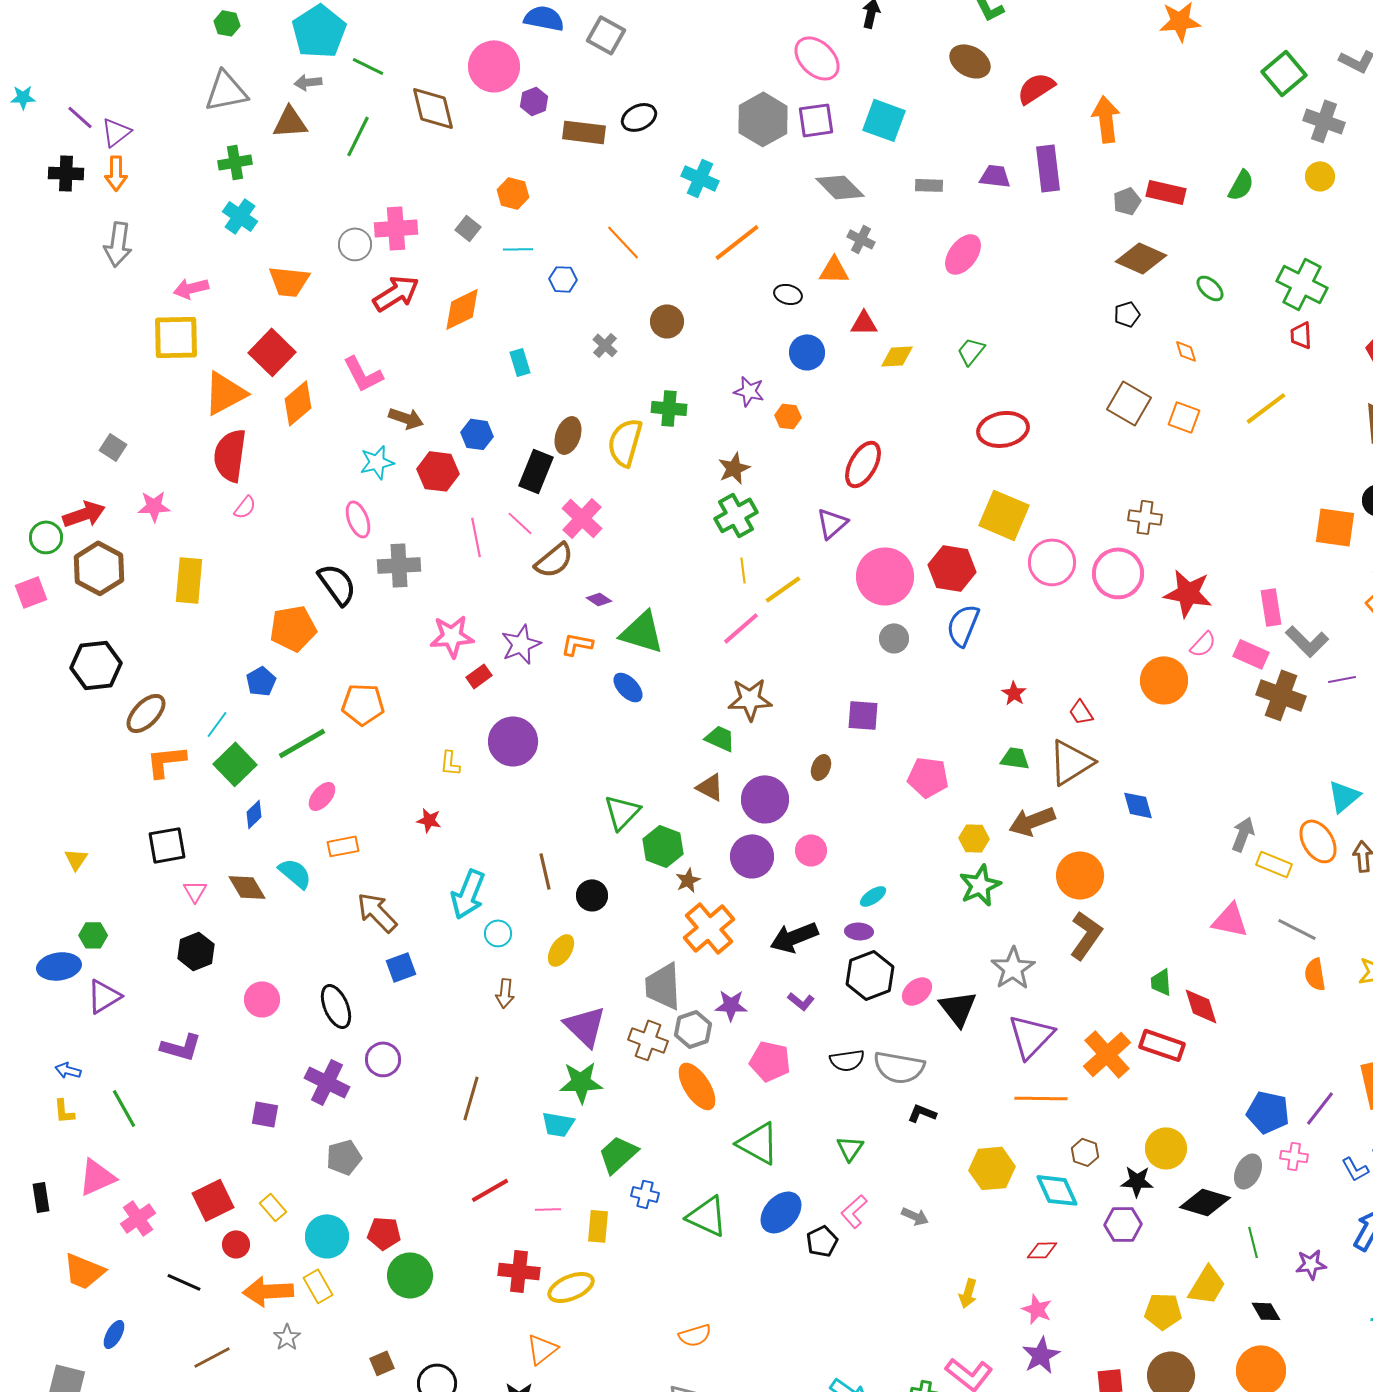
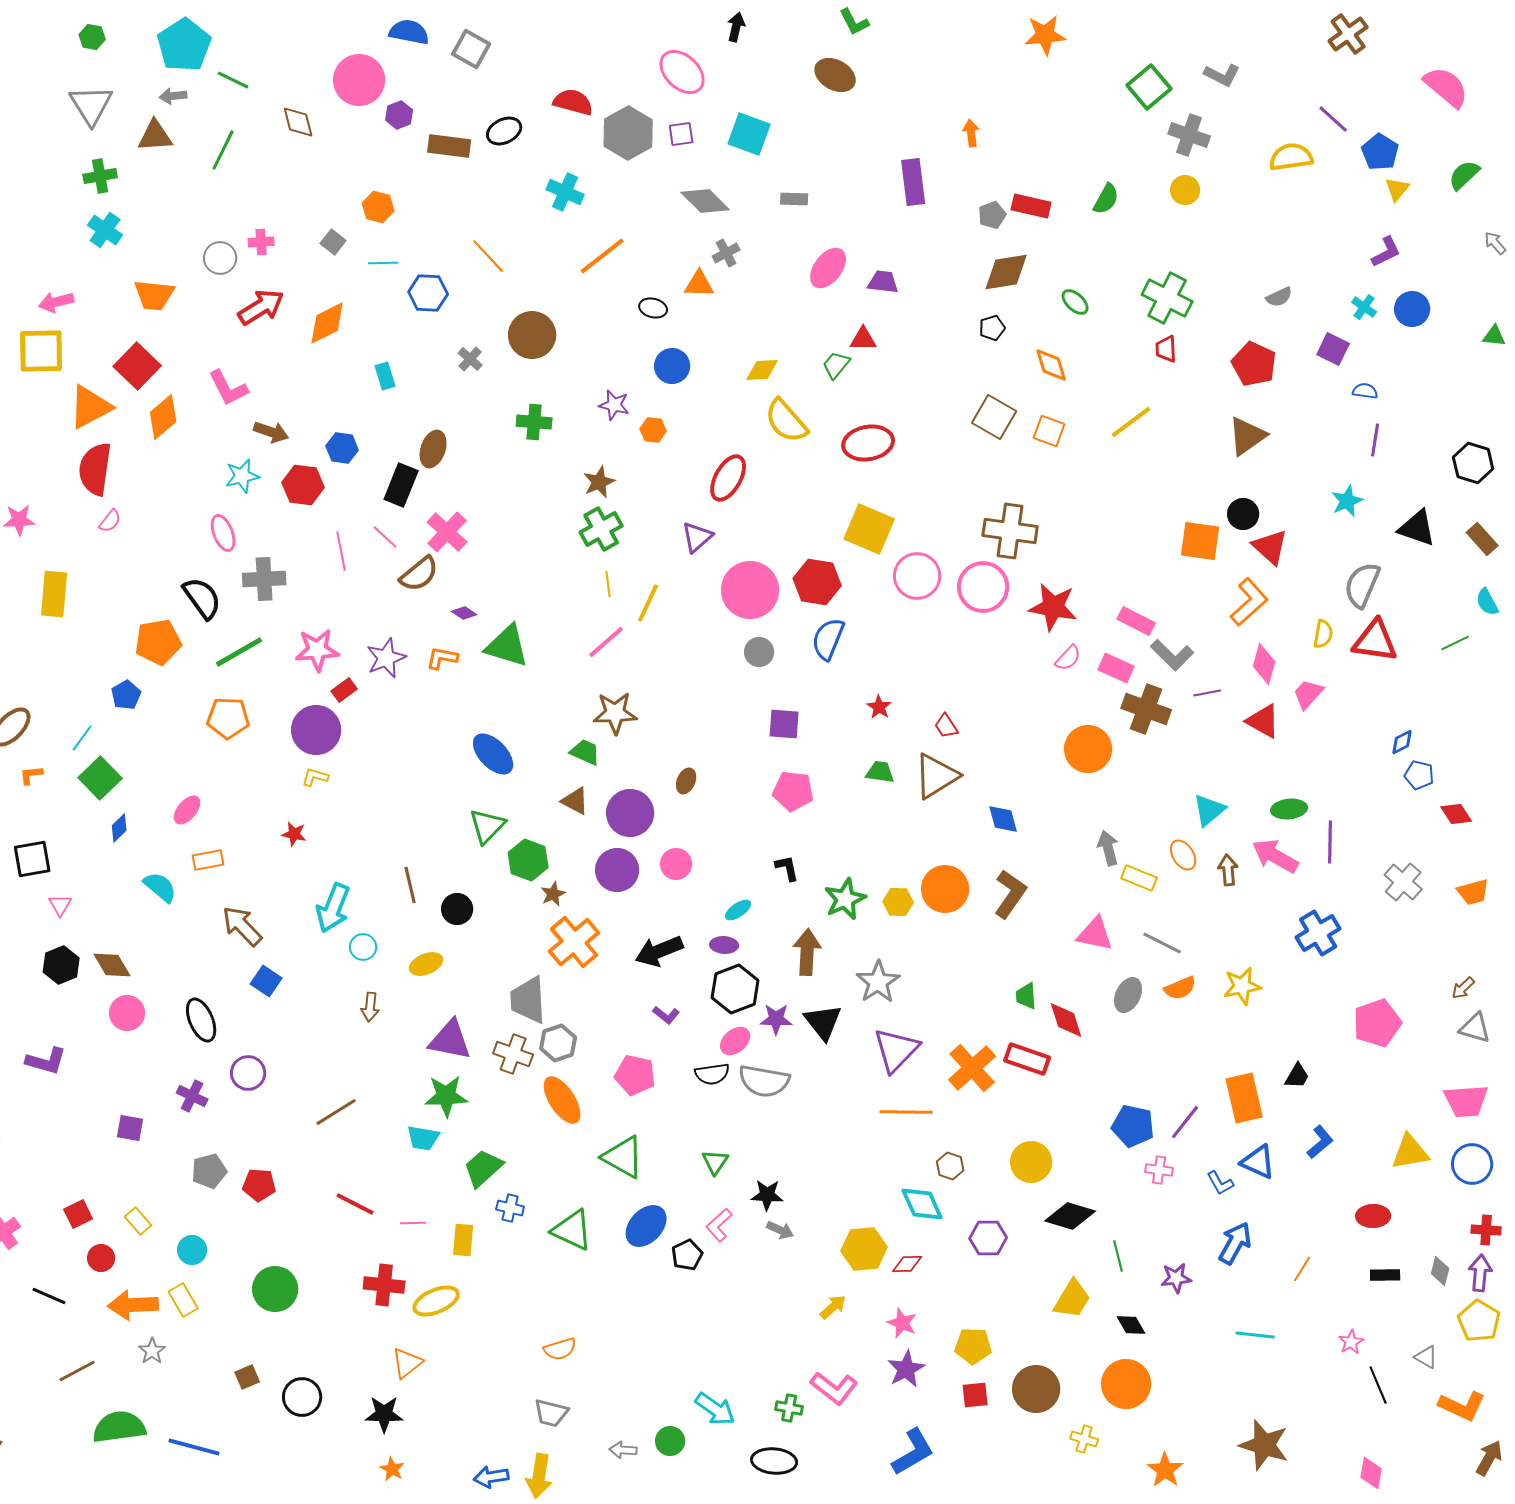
red semicircle: (1036, 88) -> (573, 102), moved, turned 48
gray triangle: (226, 91) -> (91, 105), turned -51
brown diamond: (433, 108) -> (298, 122), size x0.7
orange arrow: (1106, 119) -> (971, 133), size x0.6
purple square: (816, 120) -> (681, 134), size x0.7
purple trapezoid: (995, 176) -> (883, 282), moved
pink cross: (396, 228) -> (261, 242), size x0.6
gray cross: (861, 239) -> (726, 253), turned 36
brown diamond: (1141, 258) -> (1006, 272), turned -33
blue hexagon: (563, 279) -> (428, 293), size x1.4
brown circle: (667, 321) -> (532, 335), size x1.4
red triangle: (864, 323) -> (863, 339), moved
orange diamond: (1186, 351) -> (1051, 365), size x1.5
yellow semicircle: (625, 442) -> (786, 421), moved, turned -57
brown cross: (1145, 517) -> (1010, 531), size x1.6
yellow line: (783, 589) -> (648, 603), turned -30
pink rectangle: (1271, 607) -> (1136, 621), turned -54
orange circle: (1164, 680) -> (1088, 749), moved
blue ellipse: (628, 687) -> (493, 754), moved, size x1.4
purple square: (863, 715) -> (784, 724), moved
purple circle: (513, 741) -> (316, 730), moved
green line: (302, 743) -> (239, 652), moved
orange L-shape: (166, 761) -> (31, 775), size x0.6
yellow L-shape: (450, 763) -> (315, 777), turned 100
brown arrow: (1032, 821) -> (807, 952), moved, turned 114
gray arrow: (1243, 834) -> (1108, 848), turned -36
yellow hexagon: (974, 838) -> (898, 902), moved
orange ellipse: (1318, 841) -> (1183, 855), size x0.7
brown diamond: (247, 887) -> (112, 965), moved
brown L-shape: (1086, 935) -> (1010, 894), moved
yellow ellipse: (561, 950) -> (426, 964), turned 36
blue square: (401, 967) -> (266, 981), turned -36
orange semicircle: (1315, 974) -> (1180, 988), turned -104
pink ellipse: (917, 991) -> (735, 1041), moved
purple star: (731, 1005) -> (776, 1019), moved
purple triangle: (585, 1026) -> (450, 1040), turned -33
purple cross: (327, 1082) -> (192, 1096), size x0.7
brown line: (471, 1098) -> (336, 1112), turned 42
black L-shape: (922, 1113) -> (787, 868), moved, turned 56
yellow hexagon: (992, 1168) -> (864, 1249), moved
gray ellipse: (1248, 1171) -> (1128, 995), moved
black star: (1137, 1181) -> (767, 1195), moved
red line: (490, 1190) -> (355, 1204), turned 57
red square: (213, 1200) -> (78, 1214), size x0.7
red pentagon: (384, 1233) -> (259, 1185), moved
cyan circle: (327, 1236) -> (192, 1250), size x0.7
yellow arrow: (968, 1293) -> (833, 1307), turned -148
yellow pentagon: (1163, 1311) -> (973, 1346), moved

